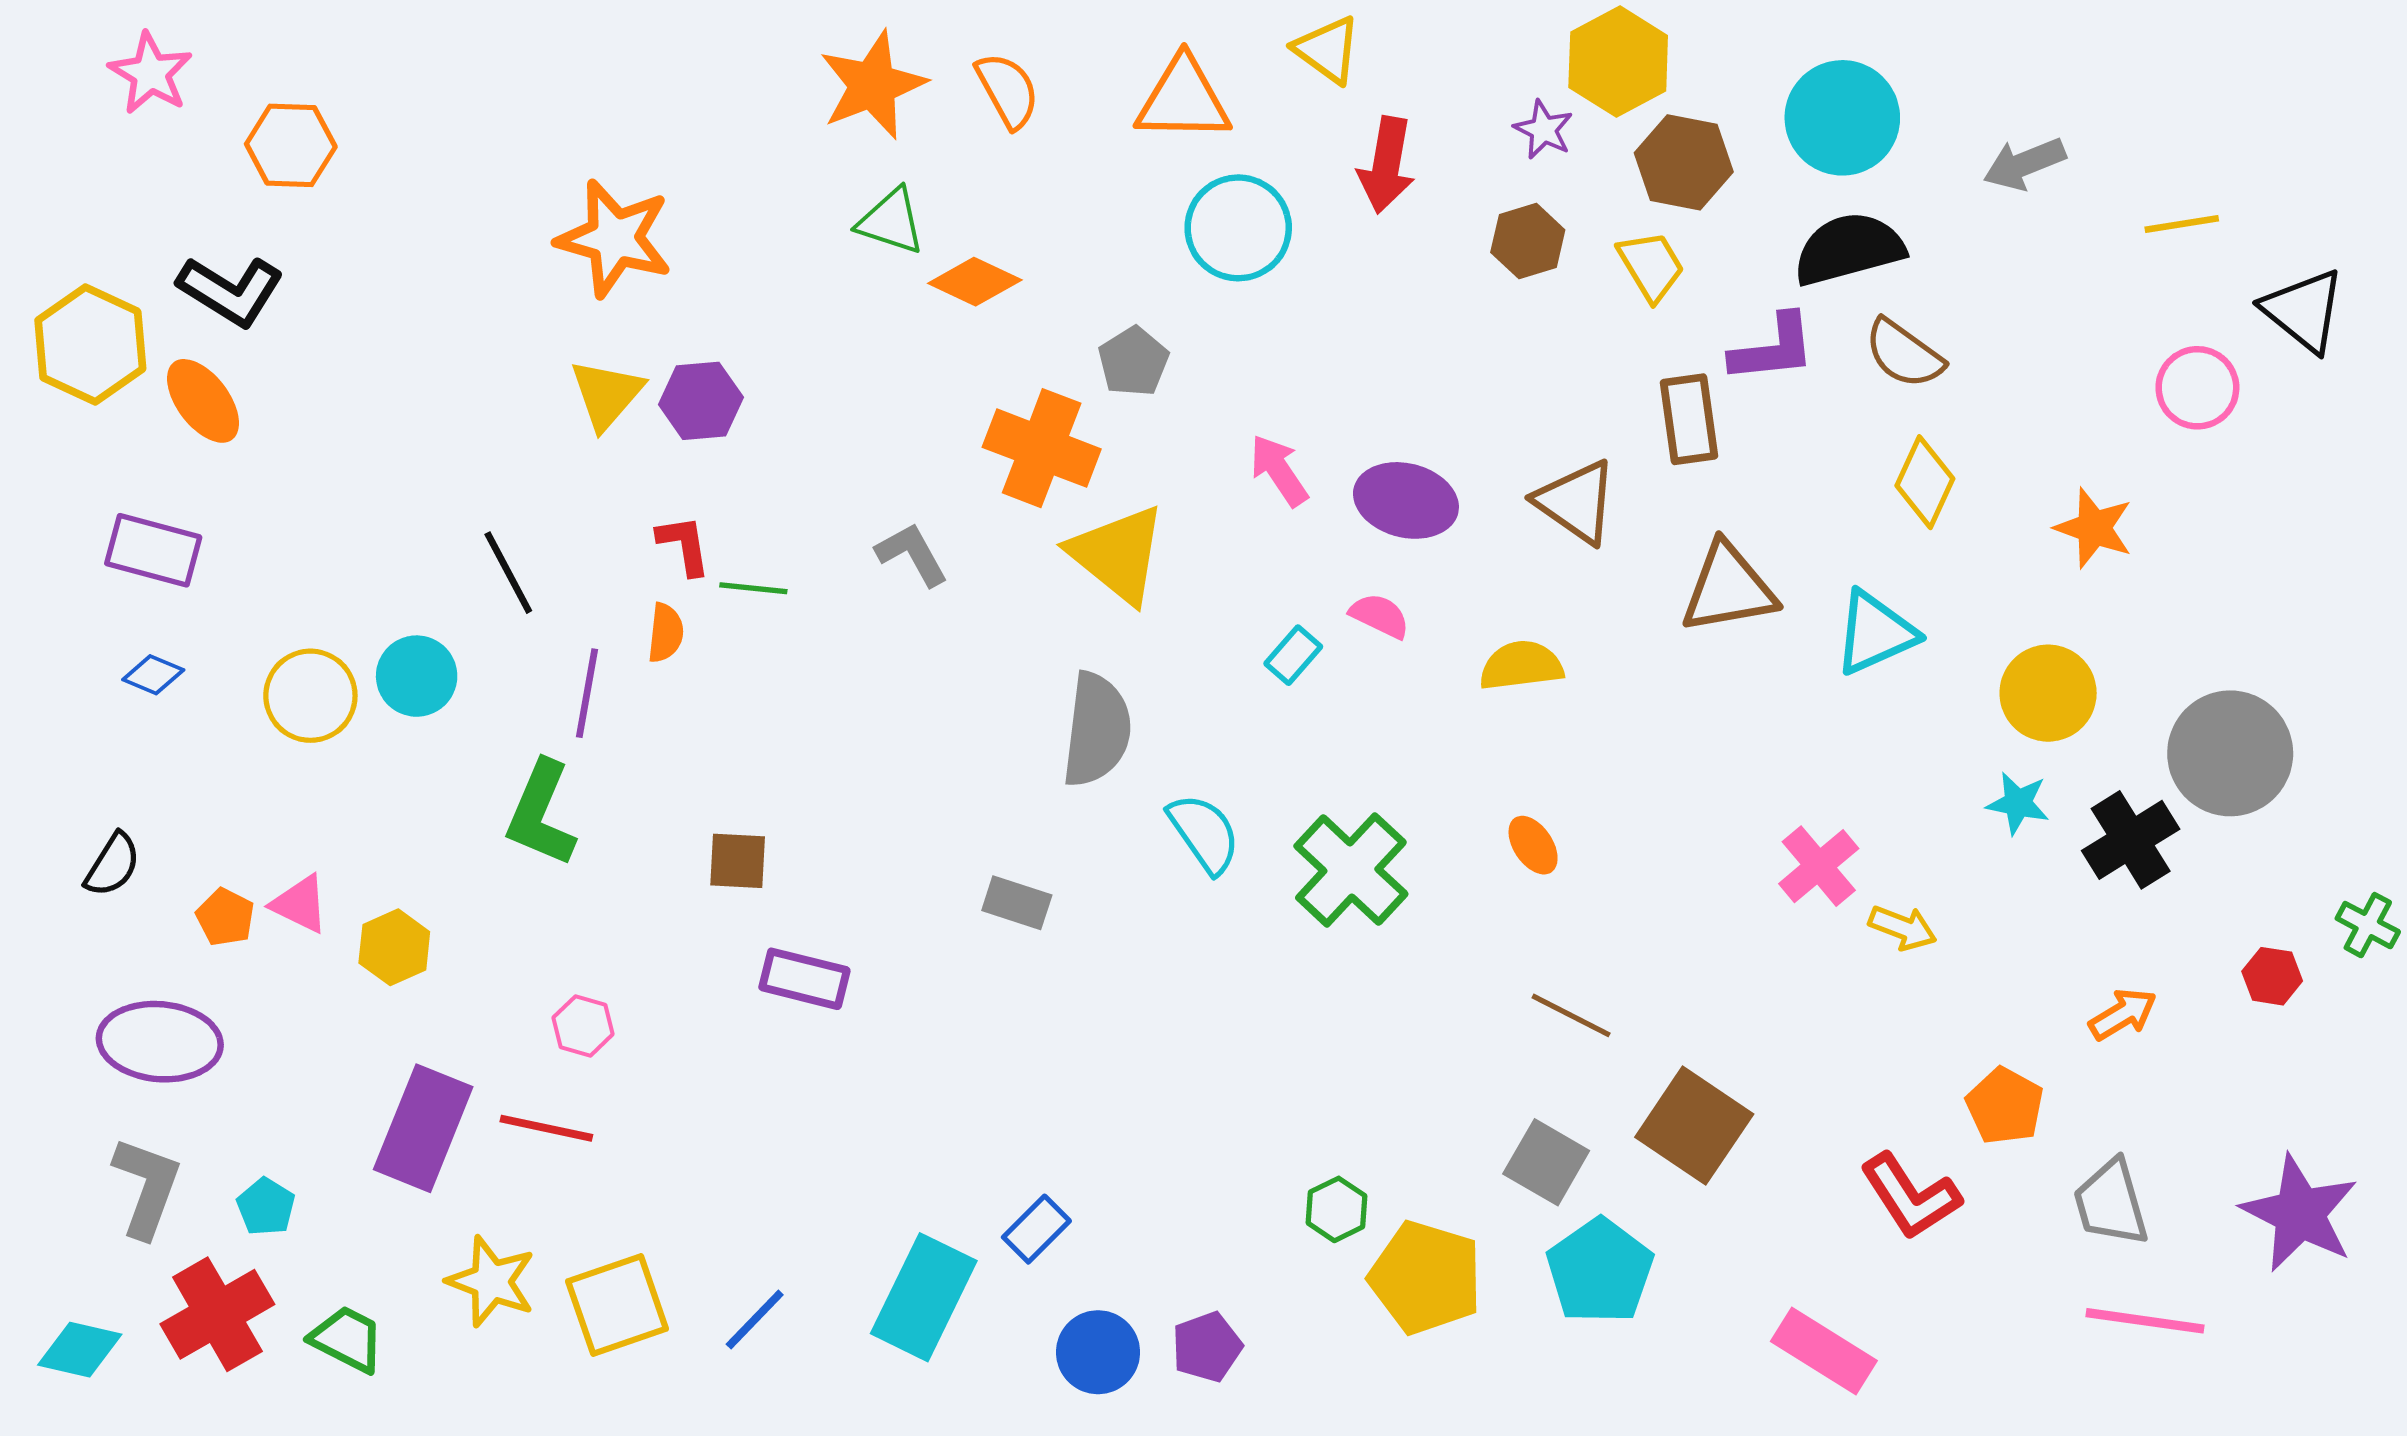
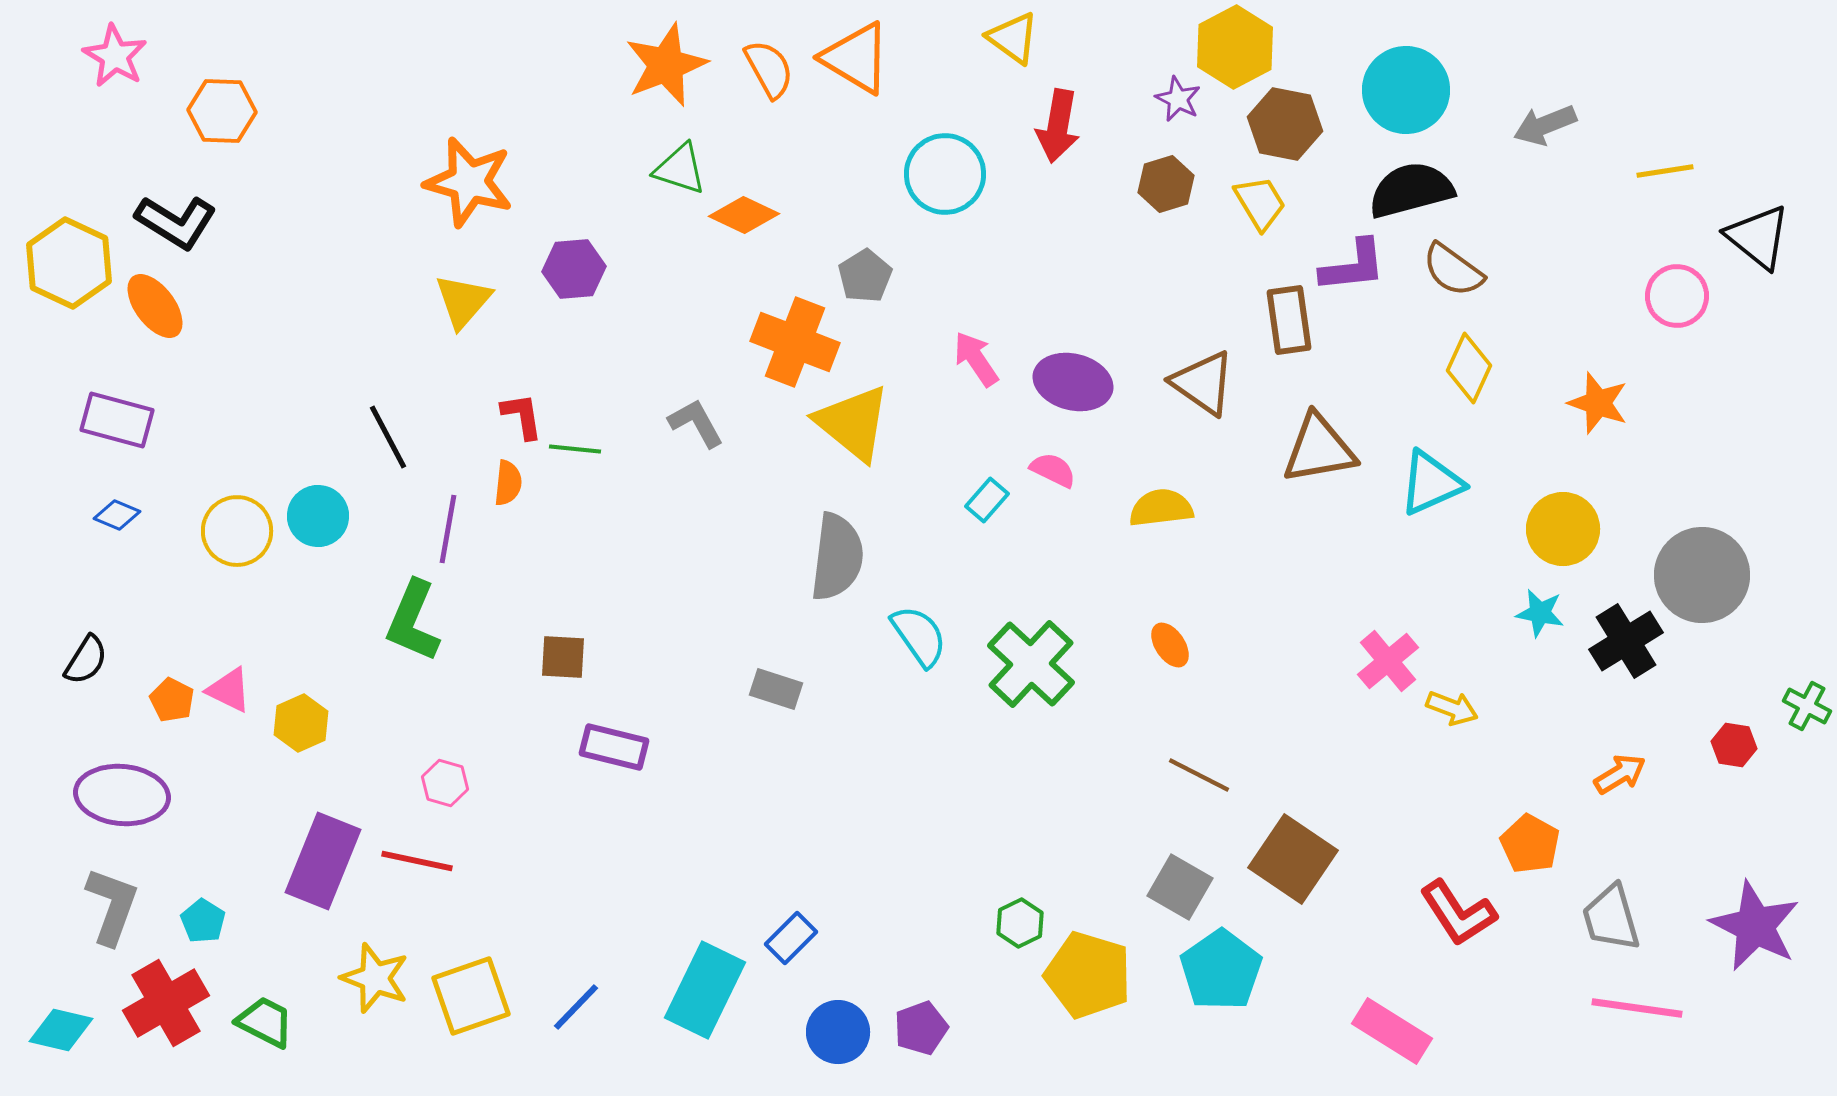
orange triangle: (1183, 99) -> (856, 58), moved, turned 30
purple hexagon: (701, 401) -> (574, 269), moved

